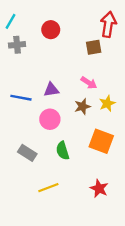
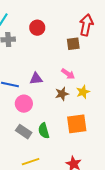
pink circle: (50, 119) -> (24, 104), moved
orange square: (101, 141) -> (77, 124), turned -30
gray rectangle: (27, 153) -> (24, 132), moved

